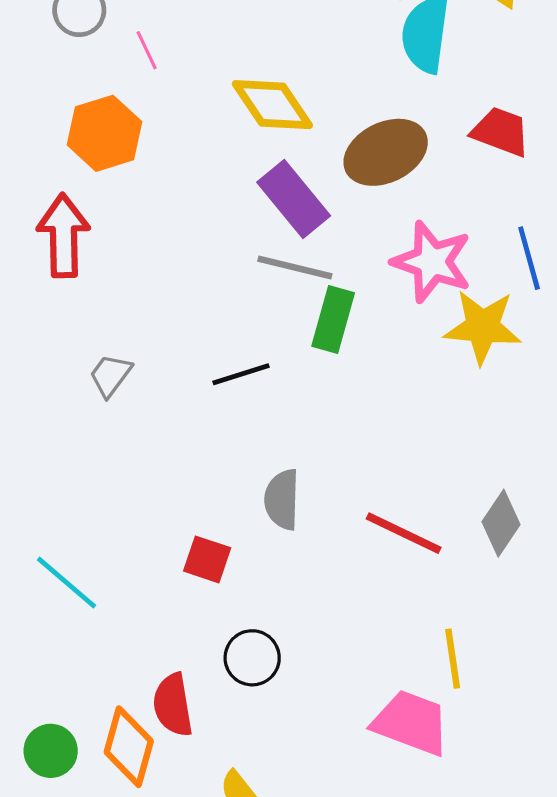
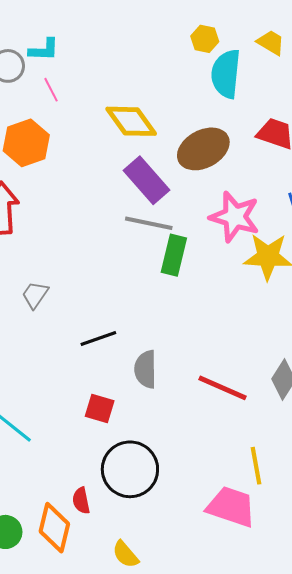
black line: (241, 374) -> (98, 338), moved
black circle: (252, 658) -> (130, 469), size x1.6
red semicircle: (173, 705) -> (81, 501), size x0.7

